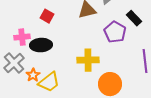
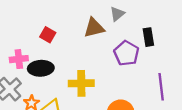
black rectangle: (134, 18) -> (148, 37), turned 35
yellow cross: (88, 60) -> (81, 83), moved

